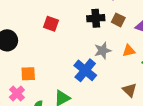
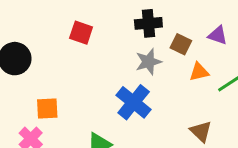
brown square: (118, 20) -> (181, 44), moved
gray star: (103, 51) -> (148, 62), moved

